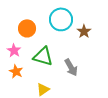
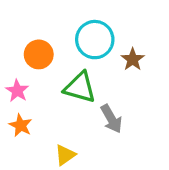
green triangle: (43, 56) -> (80, 87), moved

